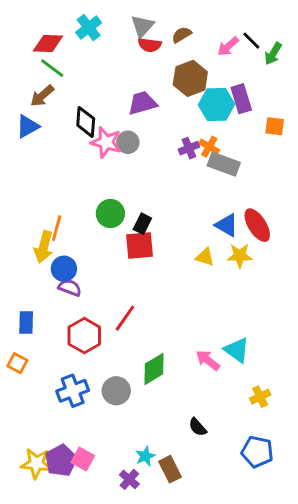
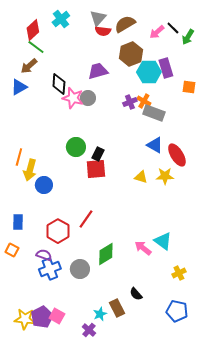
brown semicircle: (182, 35) -> (125, 24), size x1.5
red diamond: (48, 43) -> (33, 30), turned -45
blue triangle: (227, 225) -> (155, 145), moved
orange line: (57, 228) -> (19, 157), moved
purple semicircle: (70, 288) -> (44, 255), moved
brown rectangle: (170, 469) -> (117, 308), moved

